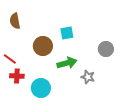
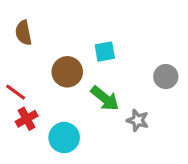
green arrow: (67, 63) -> (105, 98), turned 54
red cross: (17, 76) -> (27, 119), turned -32

